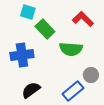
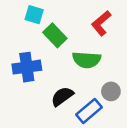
red L-shape: (83, 19) -> (101, 23), turned -85
black semicircle: (31, 90) -> (62, 96), moved

